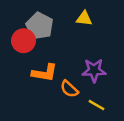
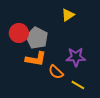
yellow triangle: (84, 18) -> (68, 15), turned -40
gray pentagon: (40, 26) -> (37, 38), moved

